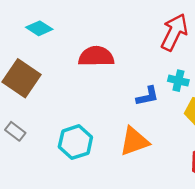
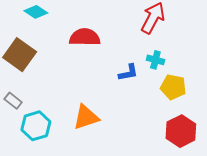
orange triangle: (134, 141) -> (86, 117), moved
cyan hexagon: (75, 142) -> (36, 126), moved

